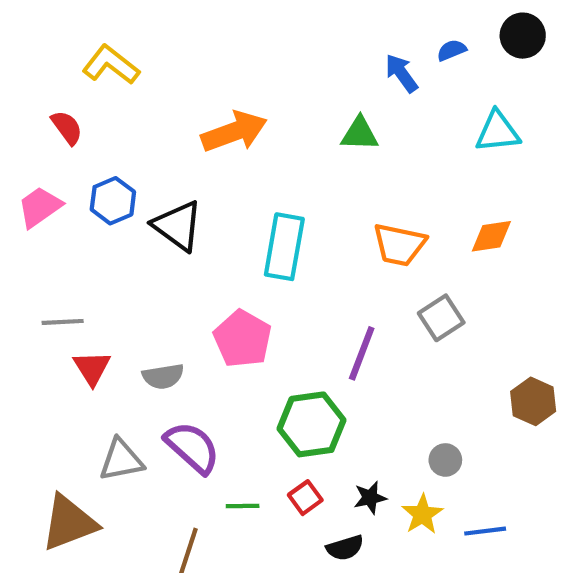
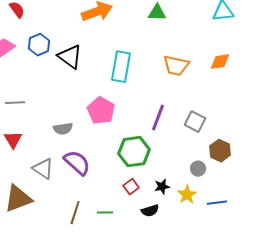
gray square: (441, 318) -> (195, 122), moved, turned -30
red triangle: (92, 368) -> (13, 140), moved
brown hexagon: (533, 401) -> (220, 151), moved
gray triangle: (121, 460) -> (43, 169), turned 45
green line: (243, 506) -> (105, 213), moved

